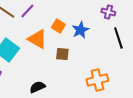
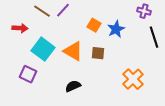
orange triangle: (37, 39) -> (73, 51), moved
orange cross: (97, 80) -> (133, 79), turned -30

